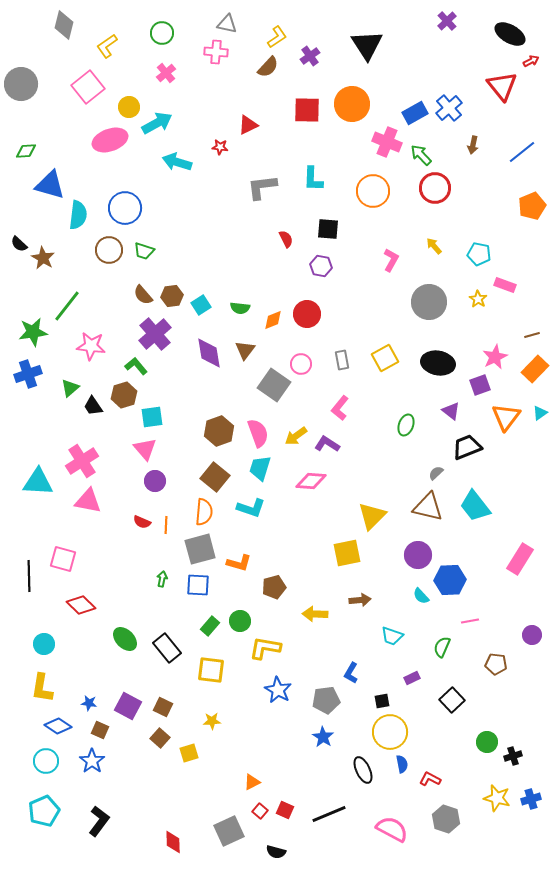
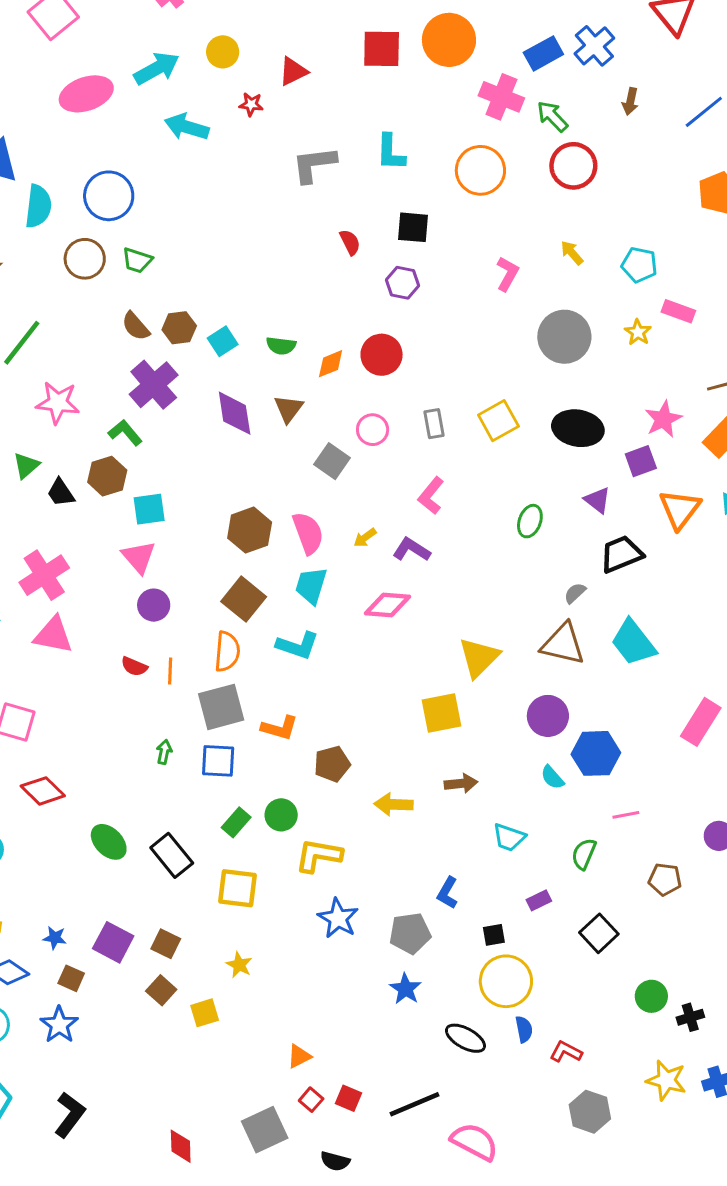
yellow circle: (129, 107) -> (223, 52), moved
gray square: (274, 385) -> (332, 461), size x0.7
yellow arrow: (296, 436) -> (365, 538), size x0.7
yellow star: (212, 721) -> (239, 965), turned 30
black ellipse: (363, 770) -> (465, 1038), turned -36
pink semicircle: (392, 829) -> (474, 1142), moved

